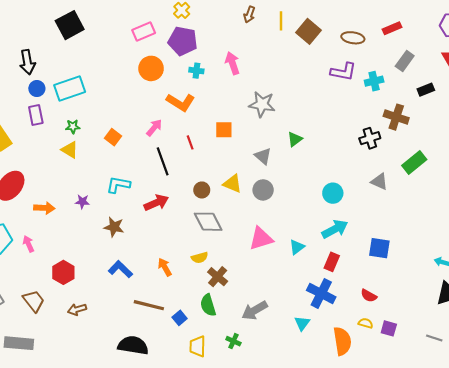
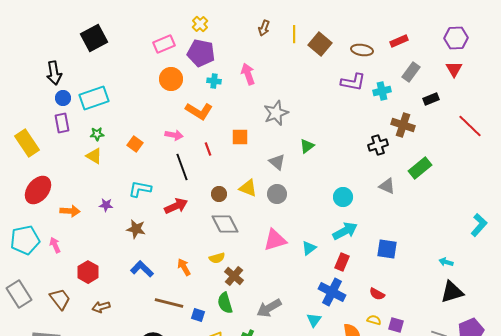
gray star: (262, 104) -> (276, 113), turned -30
pink arrow: (154, 128) -> (174, 135), turned 60
blue square: (180, 318) -> (198, 315), turned -32

